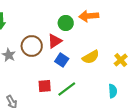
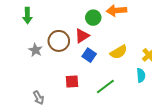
green line: (67, 89) -> (105, 87), moved
cyan semicircle: (113, 91) -> (141, 75), moved

